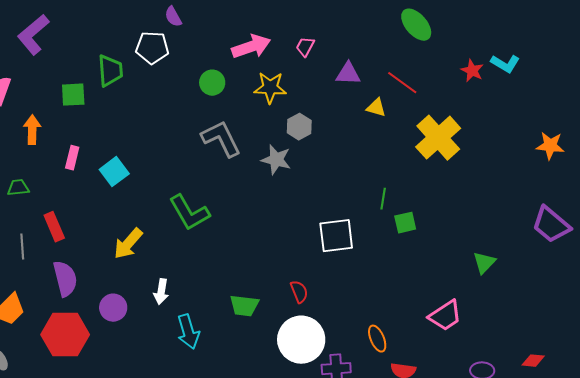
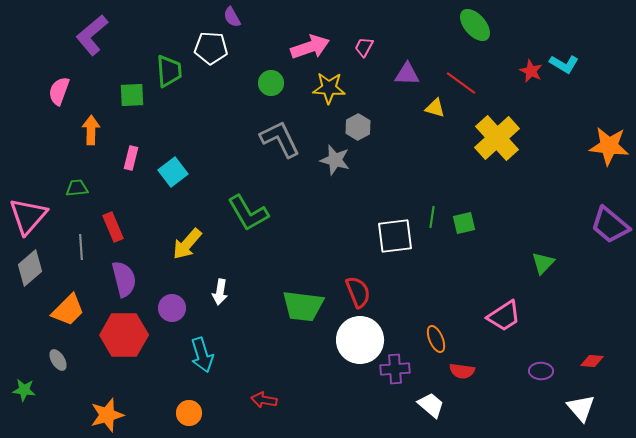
orange star: (550, 146) -> (609, 146), size x1.4
green line: (383, 199) -> (432, 217), moved
red semicircle: (299, 292) -> (358, 292), size x1.4
green trapezoid: (244, 306) -> (303, 306), size x1.4
cyan arrow: (188, 332) -> (202, 355), moved

